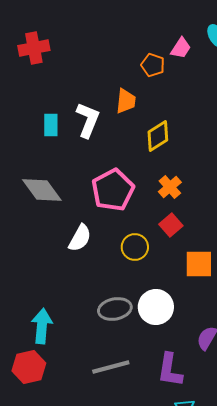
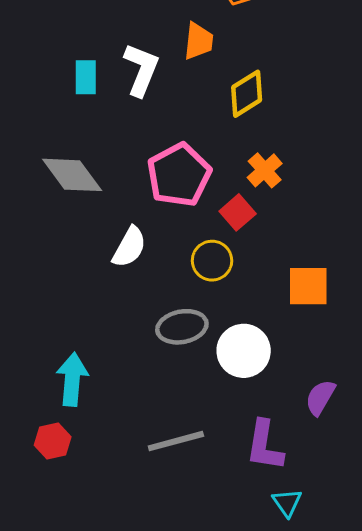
red square: (171, 225) -> (238, 212), moved
gray ellipse: (115, 309) -> (182, 327), moved
red hexagon: (29, 367) -> (53, 441), size x0.7

